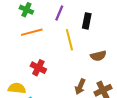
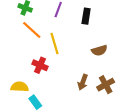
orange line: (32, 32) -> (32, 30), turned 60
yellow line: (69, 40) -> (54, 44), moved

